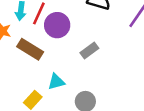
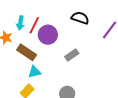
cyan triangle: (56, 82) -> (34, 72), moved

